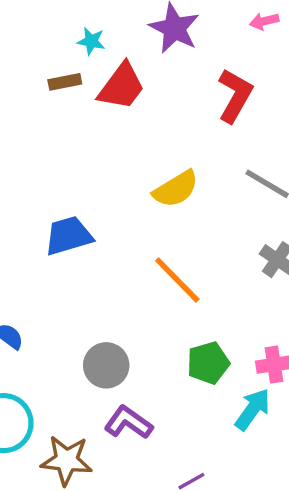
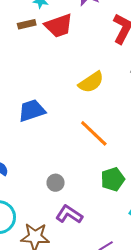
red trapezoid: (122, 86) -> (59, 26), turned 36
gray circle: (106, 365) -> (56, 183), size x0.7

